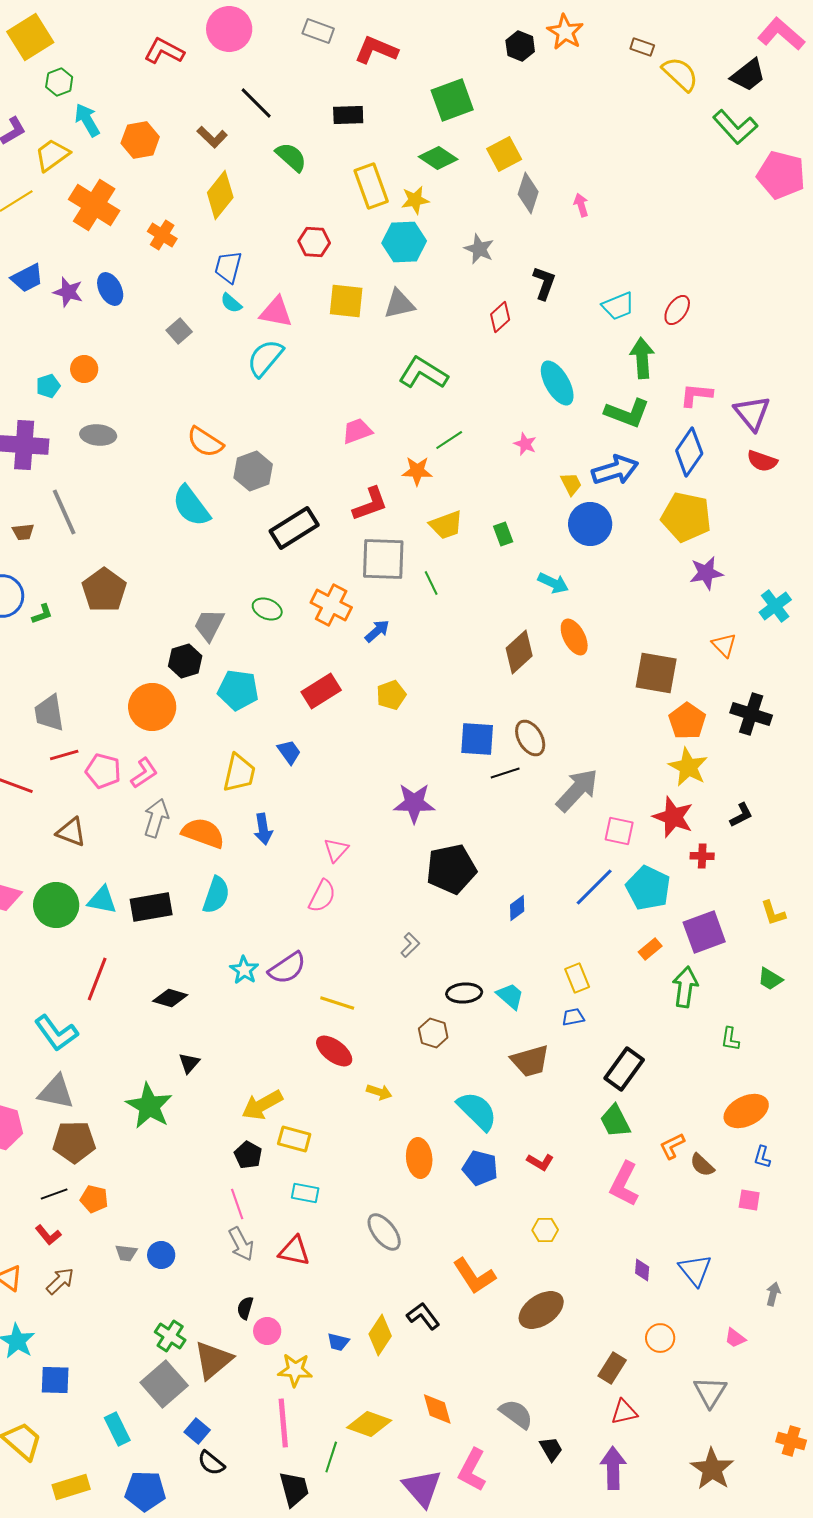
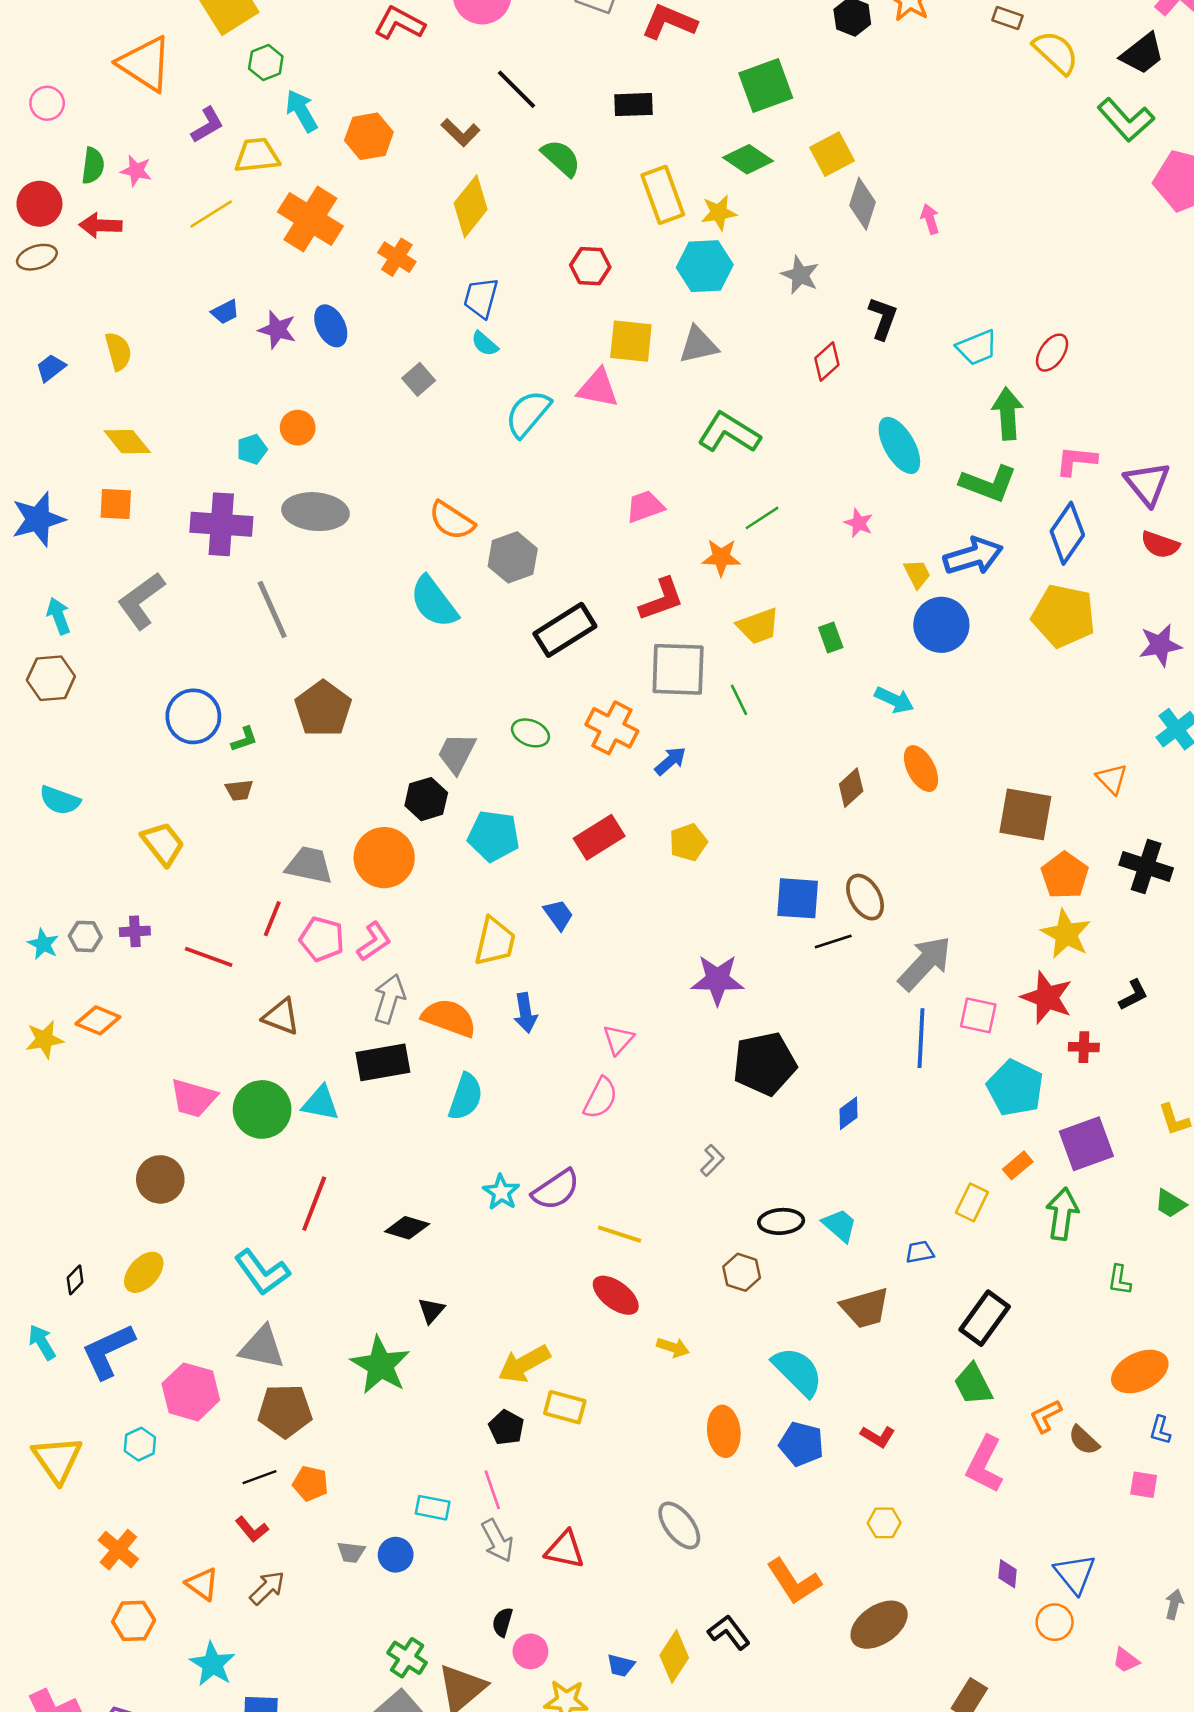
yellow trapezoid: (52, 155) -> (257, 155), turned 30
blue trapezoid: (27, 278) -> (225, 312), size x0.7
pink triangle: (276, 312) -> (598, 388), moved
gray ellipse: (98, 435) -> (315, 512), size x1.4
brown trapezoid: (23, 532) -> (239, 790), moved
purple star: (706, 573) -> (1160, 645), moved
brown diamond: (519, 652) -> (851, 788), size x0.7
gray trapezoid: (49, 713) -> (309, 865), moved, turned 111
red line: (64, 755) -> (272, 919), turned -52
blue line: (594, 887) -> (921, 1038), moved, turned -42
black rectangle: (151, 907) -> (383, 1062), moved
yellow rectangle: (577, 978) -> (972, 1202), moved, turned 48
cyan rectangle: (305, 1193) -> (433, 1508), moved
orange circle: (660, 1338) -> (1055, 1622), moved

